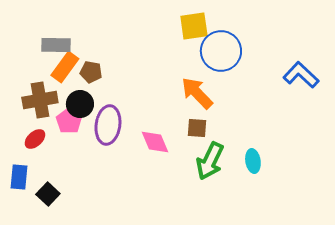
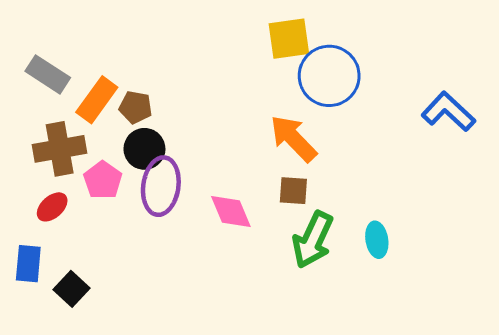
gray rectangle: (56, 45) -> (48, 74), moved, turned 32
black circle: (80, 104) -> (144, 149), moved

